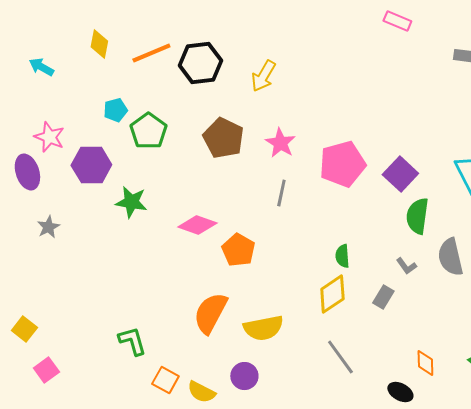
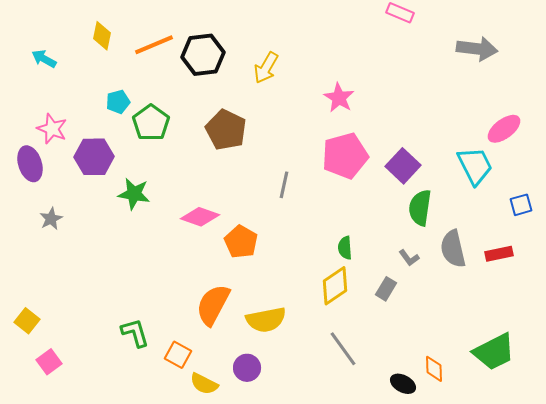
pink star: (280, 143) -> (339, 98), moved
orange diamond: (425, 363) -> (434, 369), moved
orange square: (165, 380) -> (178, 355), moved

